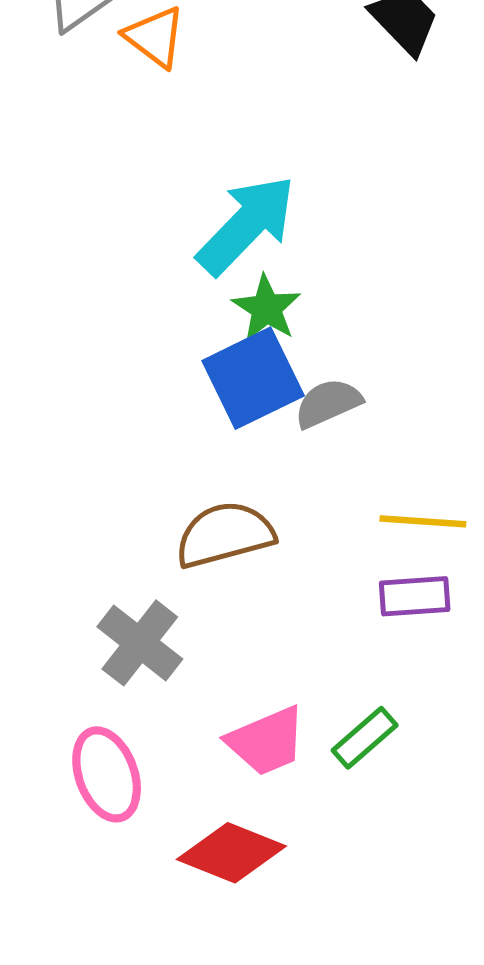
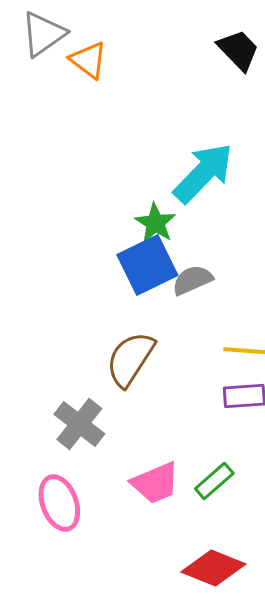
cyan arrow: (246, 225) -> (203, 173), moved
brown semicircle: (225, 535) -> (130, 359), turned -42
red diamond: (231, 853) -> (213, 568), moved

